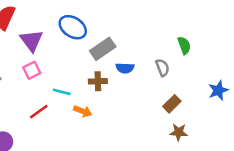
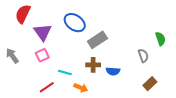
blue semicircle: (125, 68) -> (113, 71), moved

